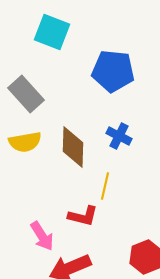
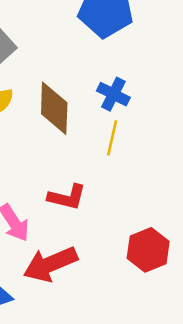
yellow line: (105, 186) -> (112, 138), moved

